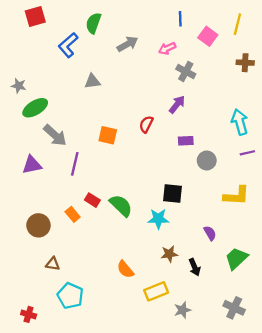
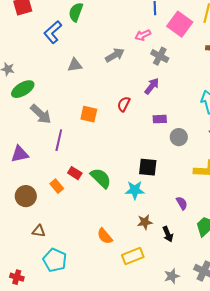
pink square: (208, 36) -> (180, 24), size x1.4
gray arrow: (128, 44) -> (115, 55), moved
purple triangle: (32, 165) -> (20, 154), moved
gray star: (182, 310) -> (172, 276), moved

